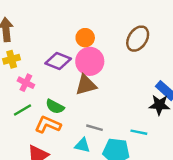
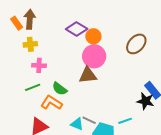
purple diamond: (58, 61) -> (77, 29), moved
pink cross: (26, 83) -> (39, 65), turned -32
gray line: (94, 128) -> (89, 120), moved
cyan line: (139, 132) -> (125, 121), turned -40

